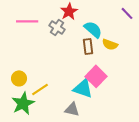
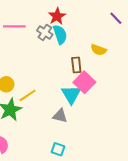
cyan semicircle: (93, 29) -> (60, 35), moved, turned 30
brown rectangle: (88, 46) -> (76, 65), moved
cyan triangle: (83, 88) -> (71, 94), turned 40

